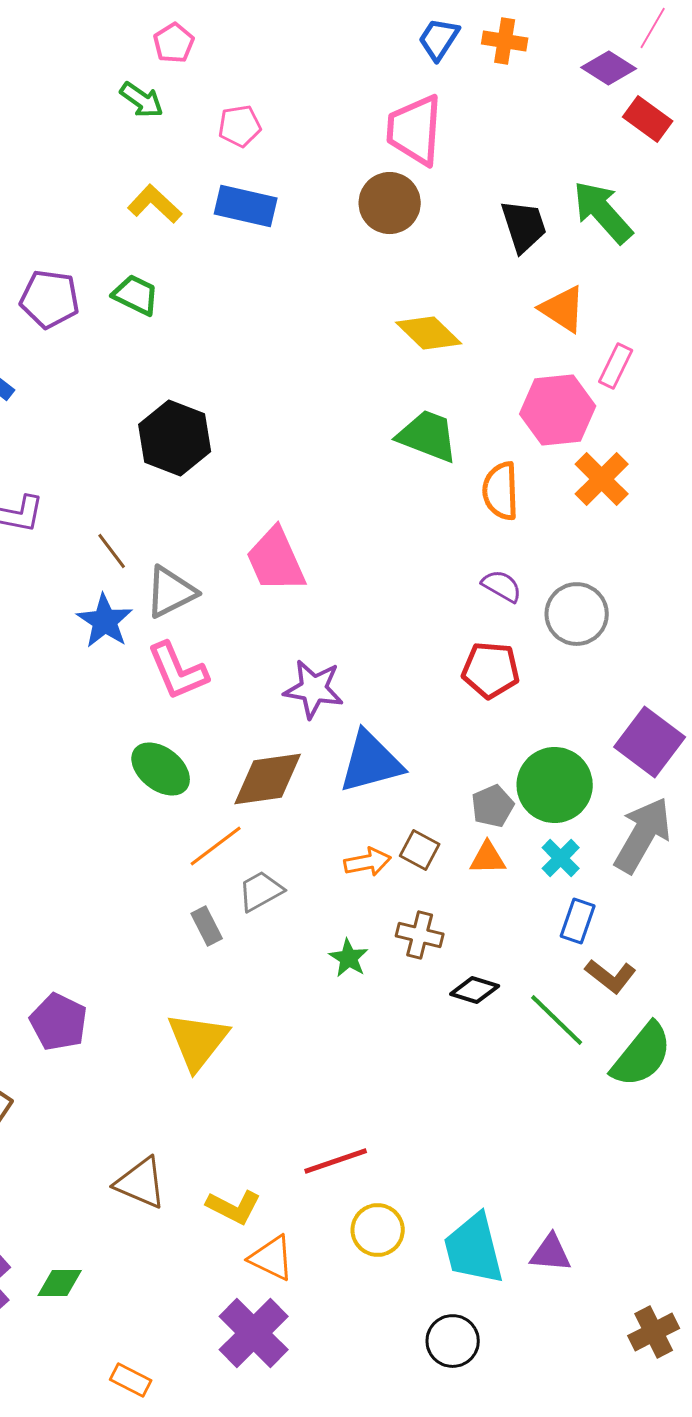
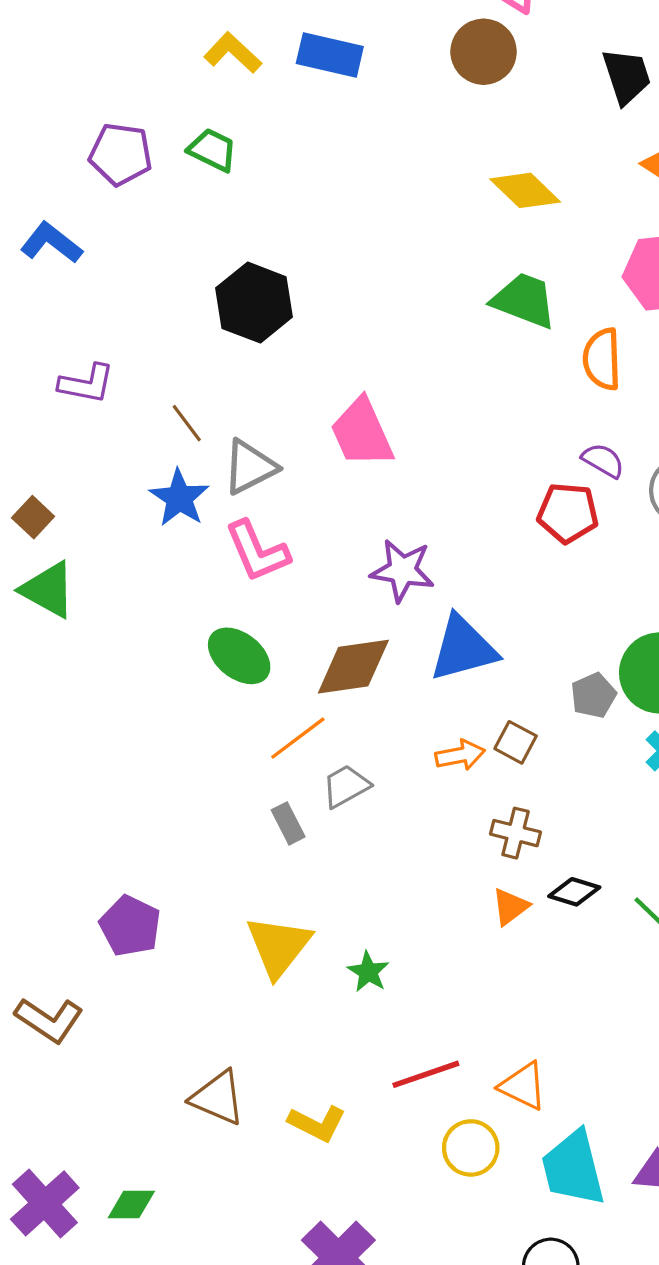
red pentagon: (491, 670) -> (568, 513), moved
orange triangle: (488, 858) -> (510, 907), moved, turned -36
green star: (349, 958) -> (368, 972), moved
orange triangle: (272, 1258) -> (523, 1086), moved

